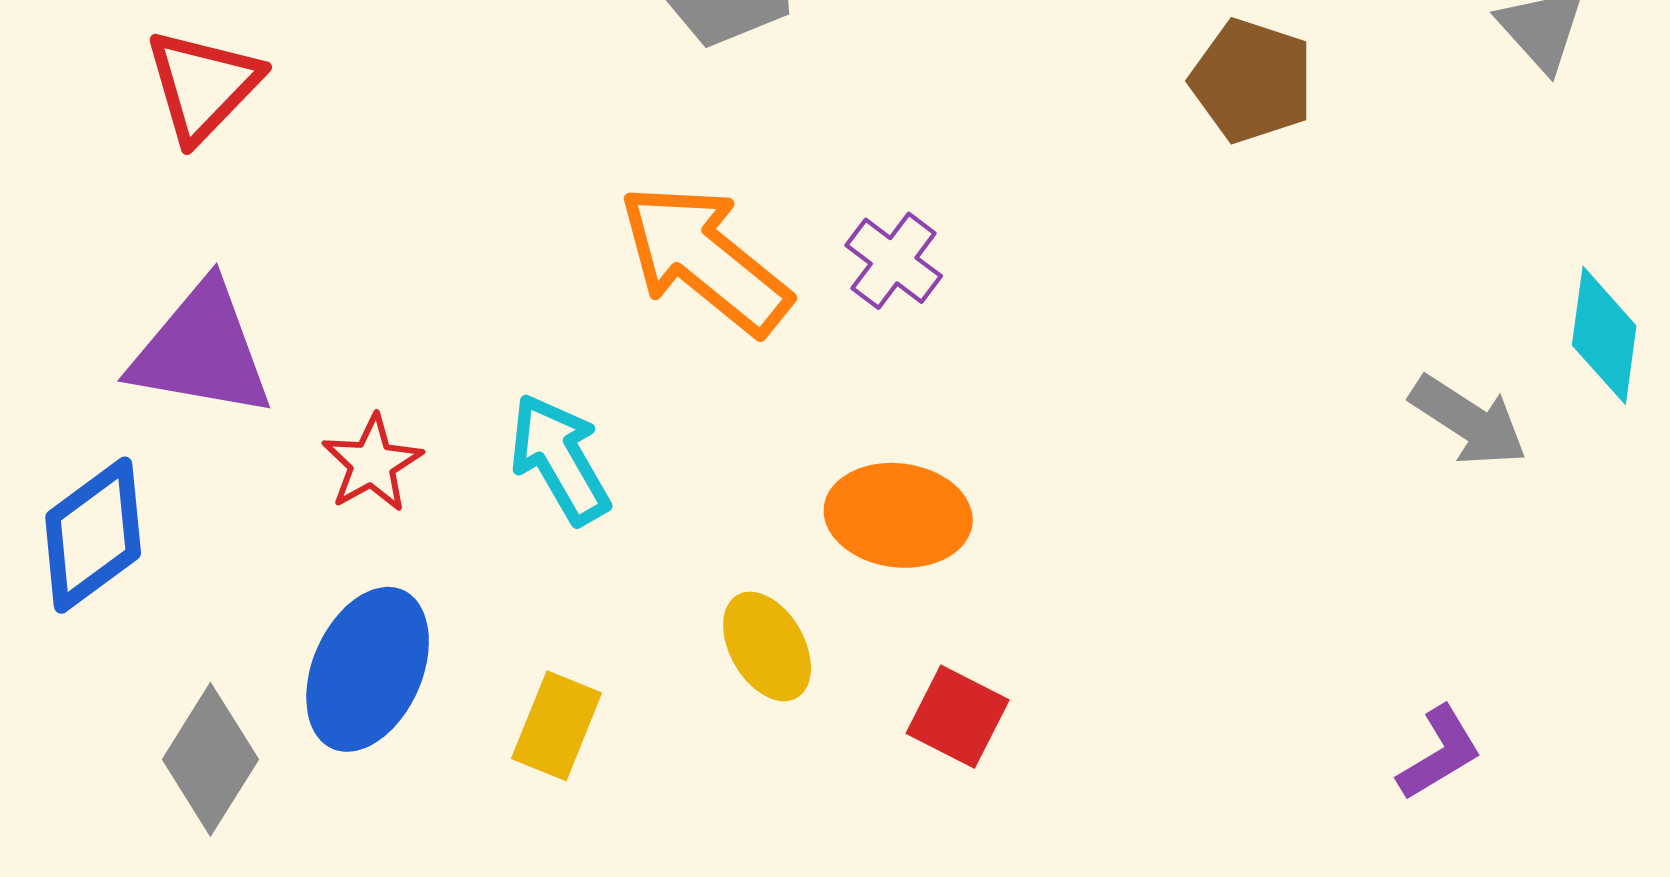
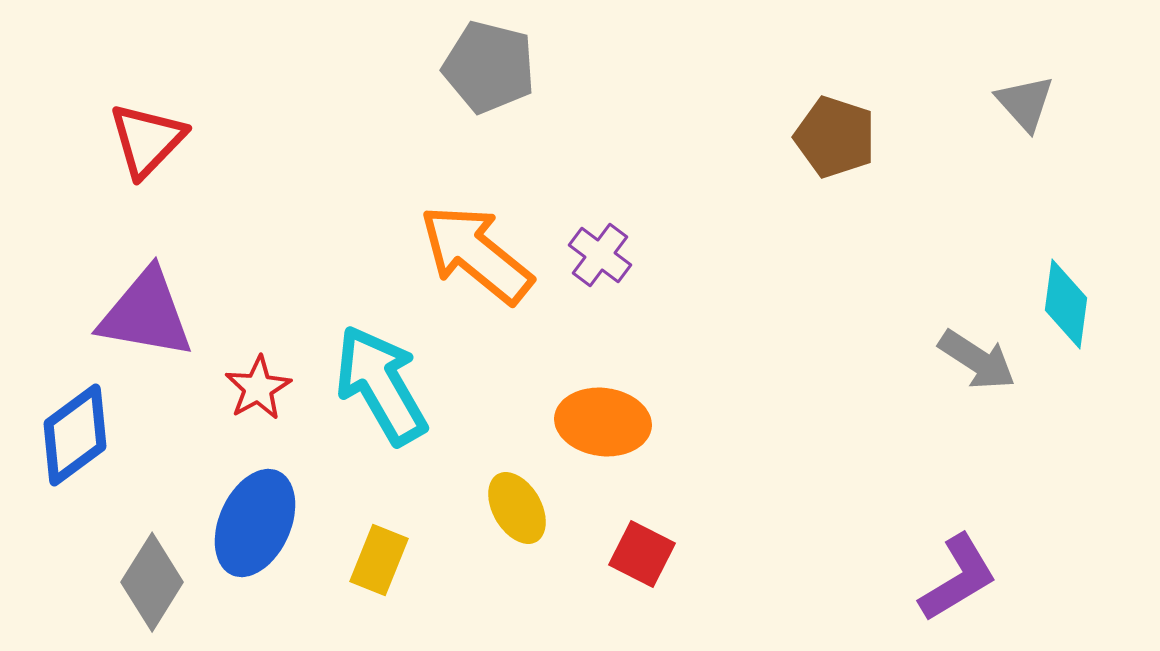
cyan arrow: (560, 459) -> (381, 385), size x1.4
purple L-shape: (1439, 753) -> (958, 578), size x1.4

